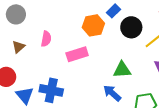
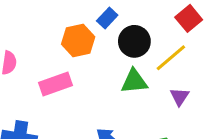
green triangle: (122, 70) -> (134, 81), moved

